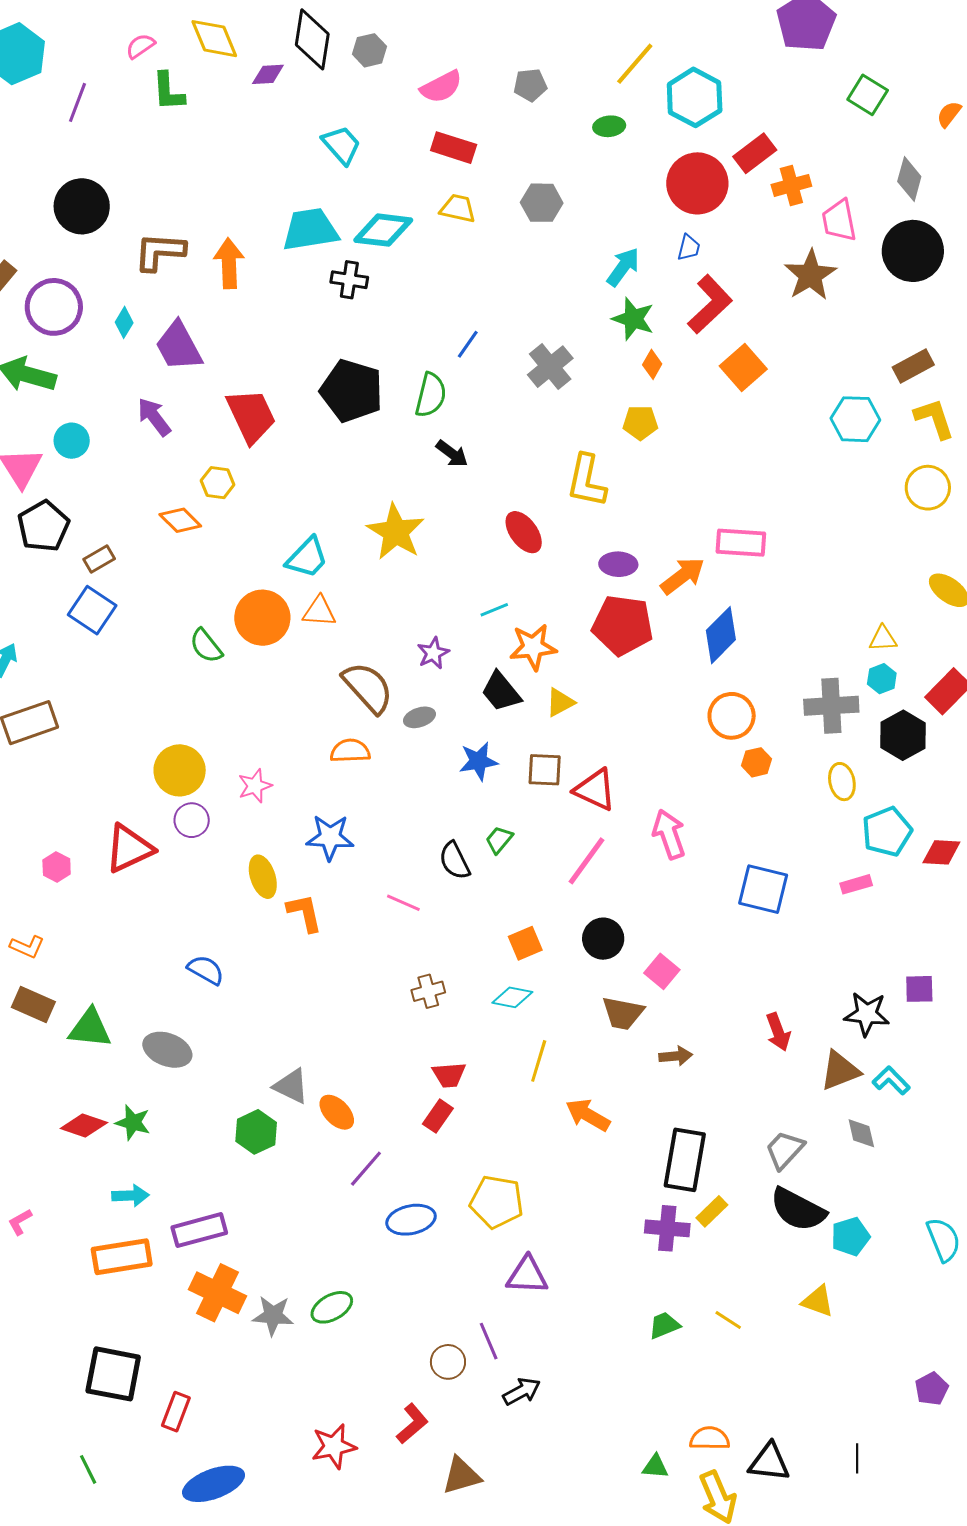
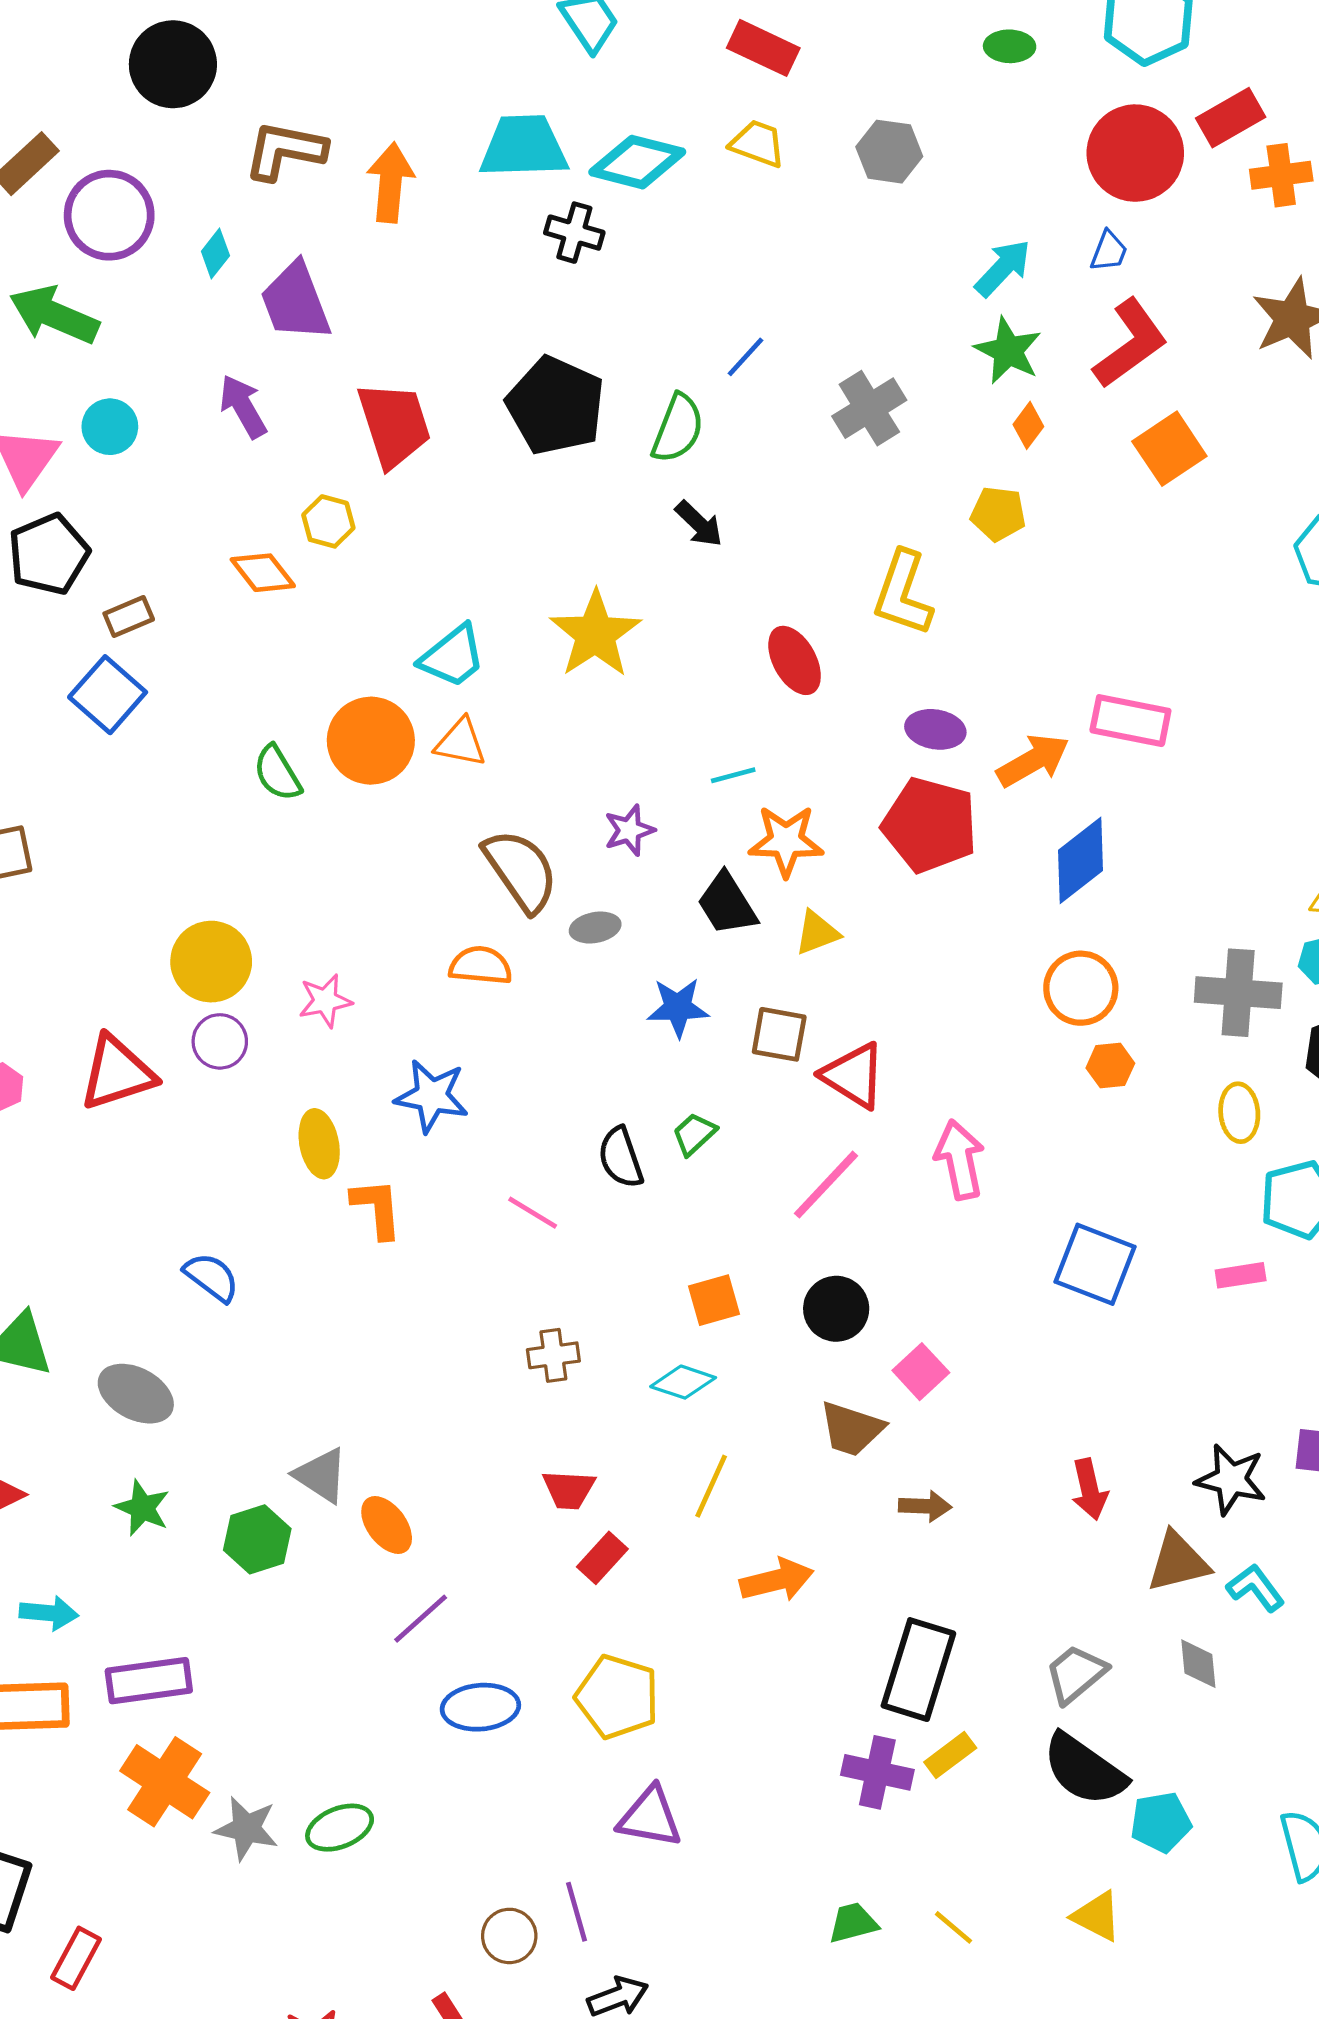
orange arrow: (588, 1115) -> (777, 1580), turned 129
red rectangle: (438, 1116) -> (602, 1558), moved
green star: (133, 1122) -> (142, 1508), moved

